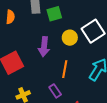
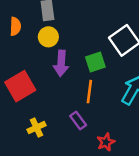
green square: (54, 14) -> (95, 62), moved
yellow circle: (70, 38) -> (48, 37), moved

